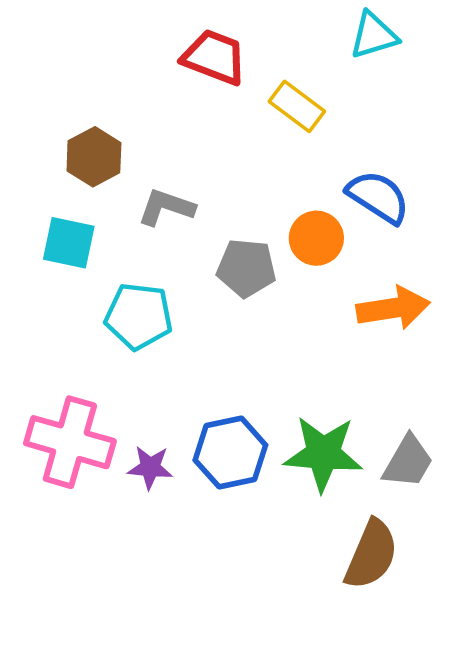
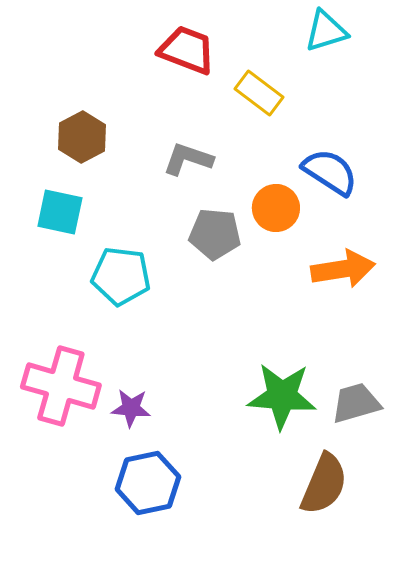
gray L-shape: (166, 207) -> (188, 159), moved
blue hexagon: (230, 453) -> (148, 483), moved
gray trapezoid: (408, 462) -> (356, 403), turned -136

